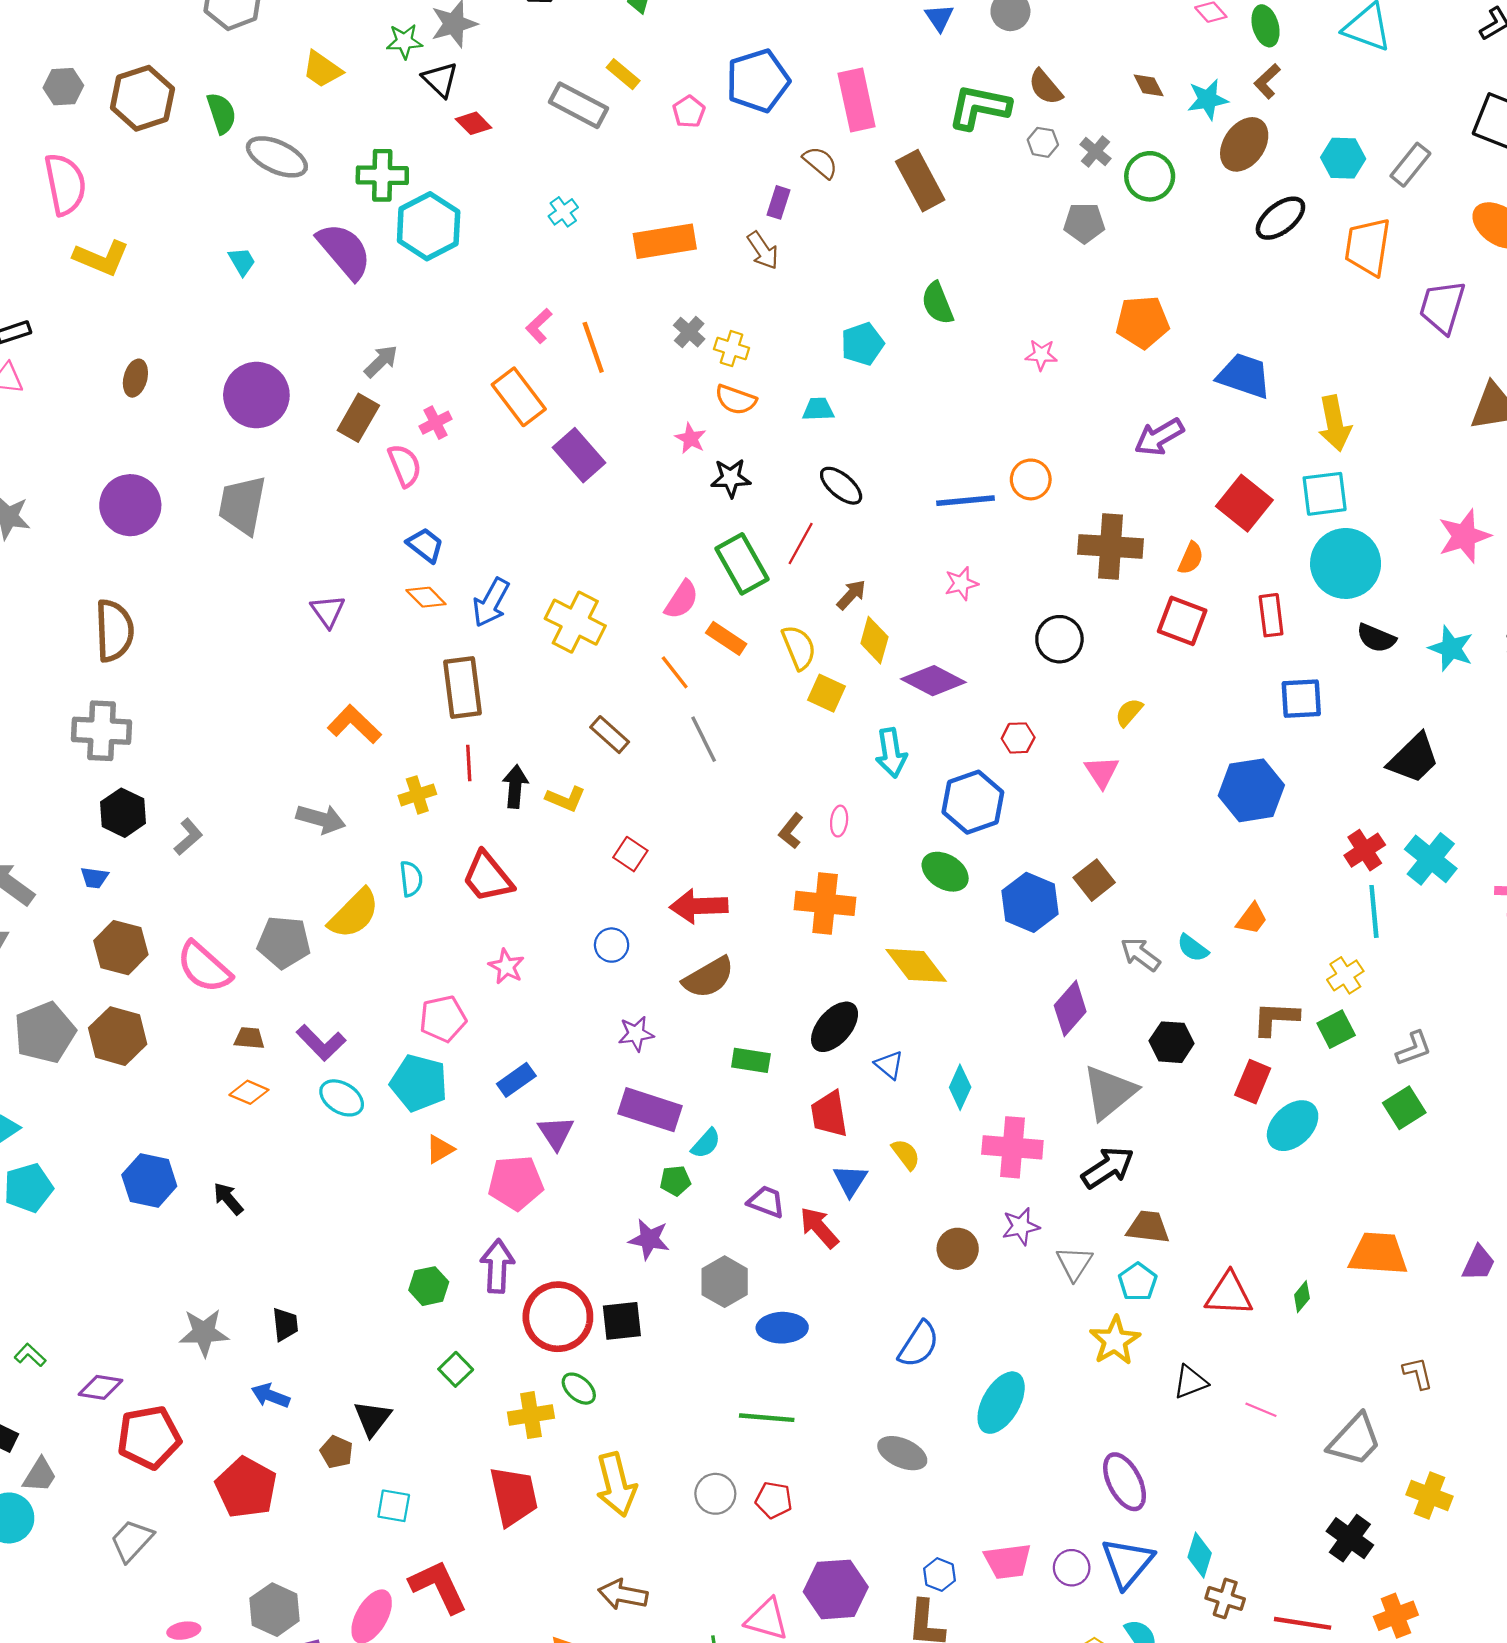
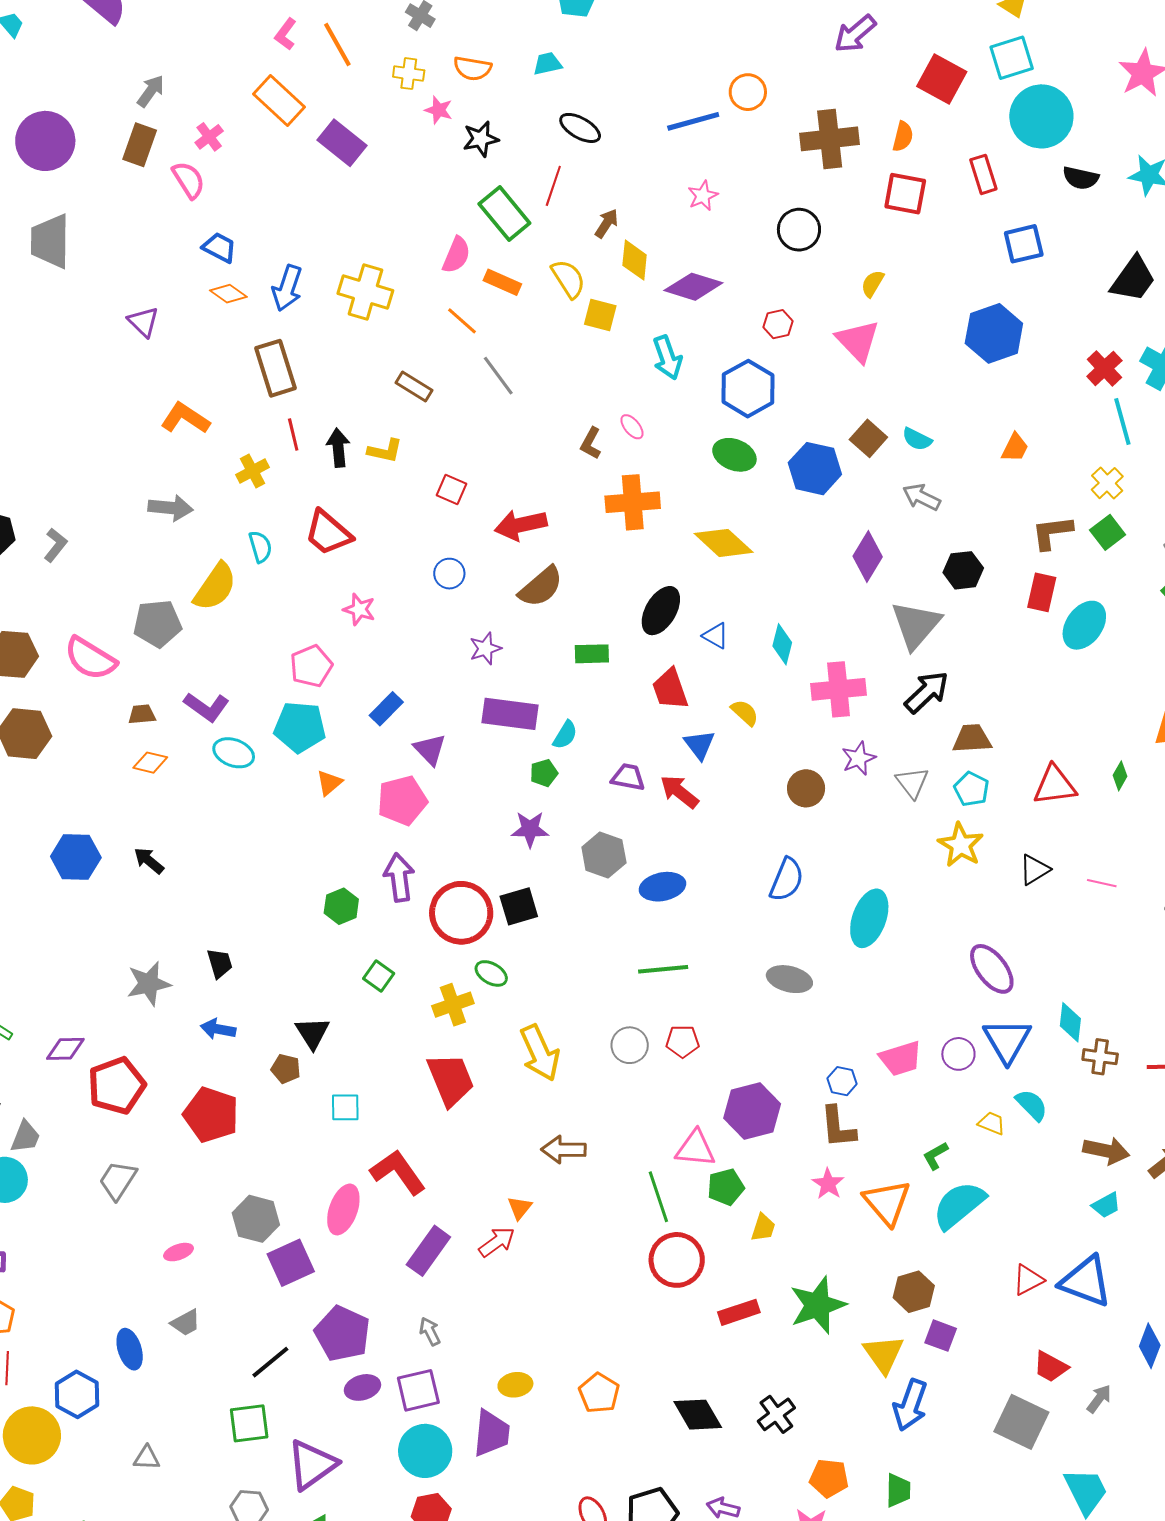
yellow cross: (732, 349) -> (409, 74), moved
pink triangle: (1102, 772) -> (858, 341), size x1.4
pink ellipse: (839, 821) -> (632, 427), turned -36
cyan semicircle: (1193, 948) -> (917, 439), moved

